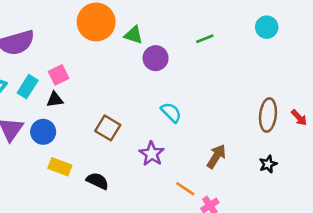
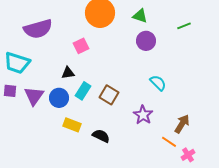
green triangle: (134, 35) -> (140, 16), moved
pink square: (59, 75) -> (81, 46), moved
cyan rectangle: (28, 87) -> (83, 91), moved
brown arrow: (216, 156) -> (182, 124), moved

